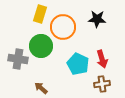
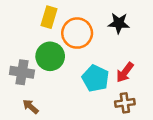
red arrow: (102, 59) -> (125, 72), turned 54
brown arrow: (41, 88) -> (31, 107), moved

